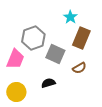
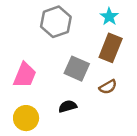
cyan star: (70, 17) -> (109, 17), moved
gray hexagon: (33, 38) -> (56, 22), moved

